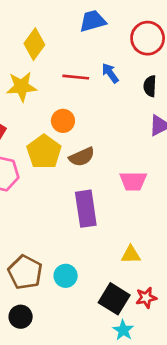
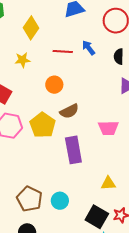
yellow star: (22, 87) -> (22, 60), size x0.7
yellow pentagon: (44, 152) -> (43, 125), moved

